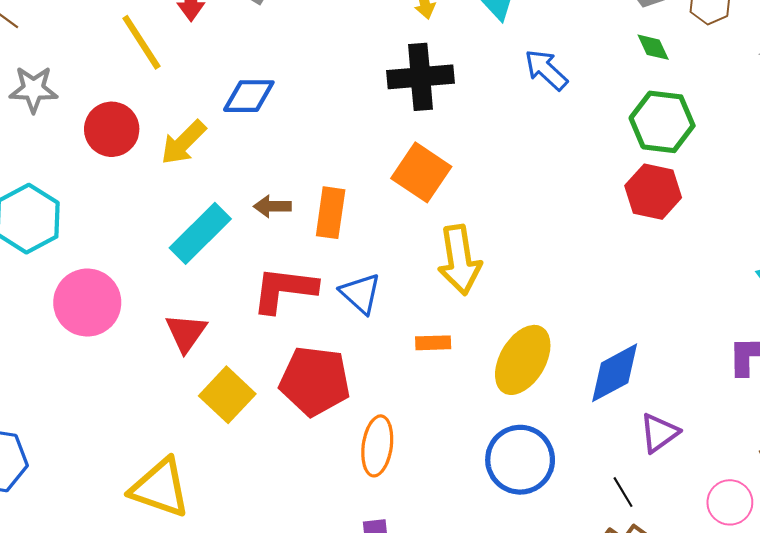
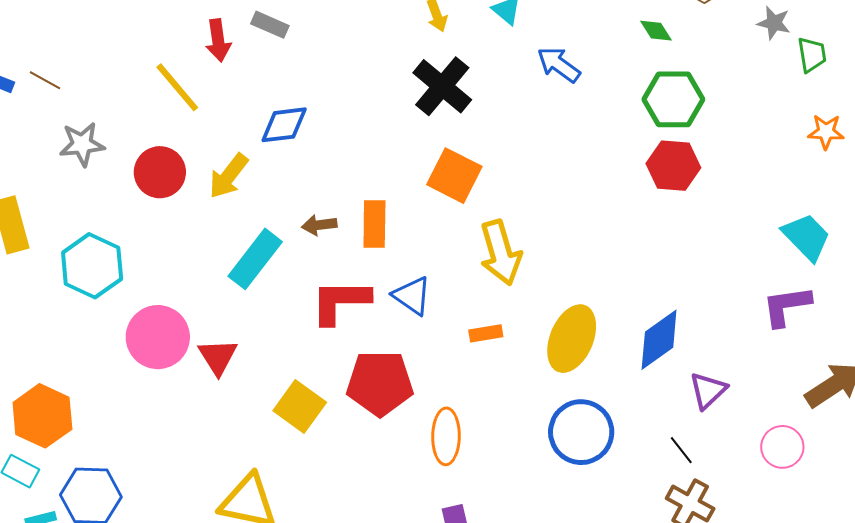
black cross: (421, 77) -> (442, 86), turned -38
red triangle: (186, 333) -> (218, 357), moved

